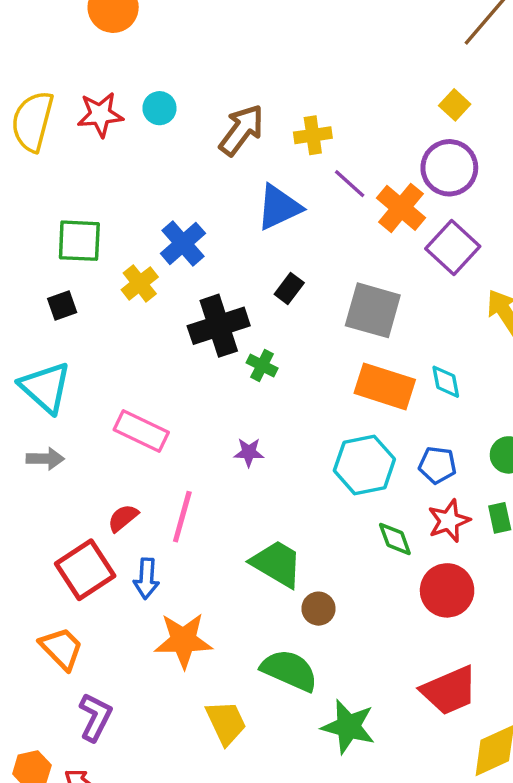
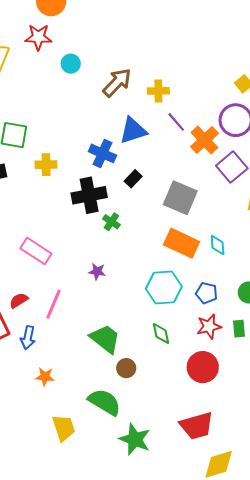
red star: (100, 115) -> (38, 37), moved
blue cross: (183, 243) -> (103, 153), moved, turned -32
yellow cross: (140, 283) -> (46, 165), turned 30
green diamond: (395, 539) -> (161, 334), moved
orange star: (183, 640) -> (45, 377), size x0.6

